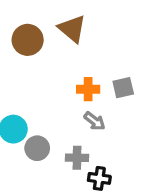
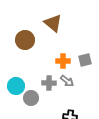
brown circle: (28, 40) -> (25, 40), moved
gray cross: (77, 158) -> (49, 83), moved

